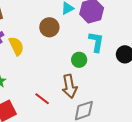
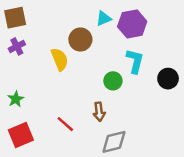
yellow semicircle: (16, 46) -> (60, 59), moved
brown arrow: (69, 86) -> (99, 112), size x0.7

